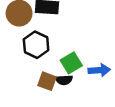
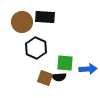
green square: (71, 63) -> (65, 63), turned 36

